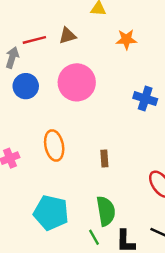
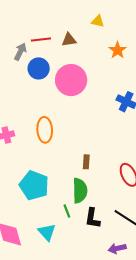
orange star: (126, 39) -> (118, 50), turned 30
blue circle: (26, 86) -> (39, 68), moved
brown rectangle: (104, 159) -> (86, 162), moved

